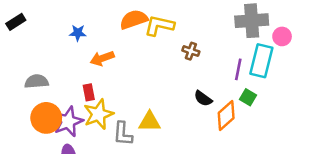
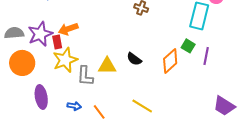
orange arrow: (102, 58) -> (68, 29), moved
purple line: (238, 69) -> (206, 56), moved
black semicircle: (203, 98) -> (134, 59), moved
purple star: (68, 122) -> (40, 34), moved

